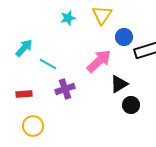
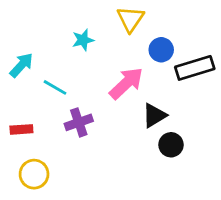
cyan star: (68, 18) -> (83, 40), moved

